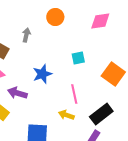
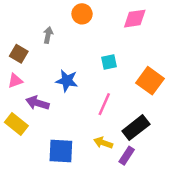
blue star: (42, 74) -> (67, 81), turned 30
pink line: (74, 94) -> (104, 104), turned 36
yellow arrow: (66, 115) -> (103, 143), moved

